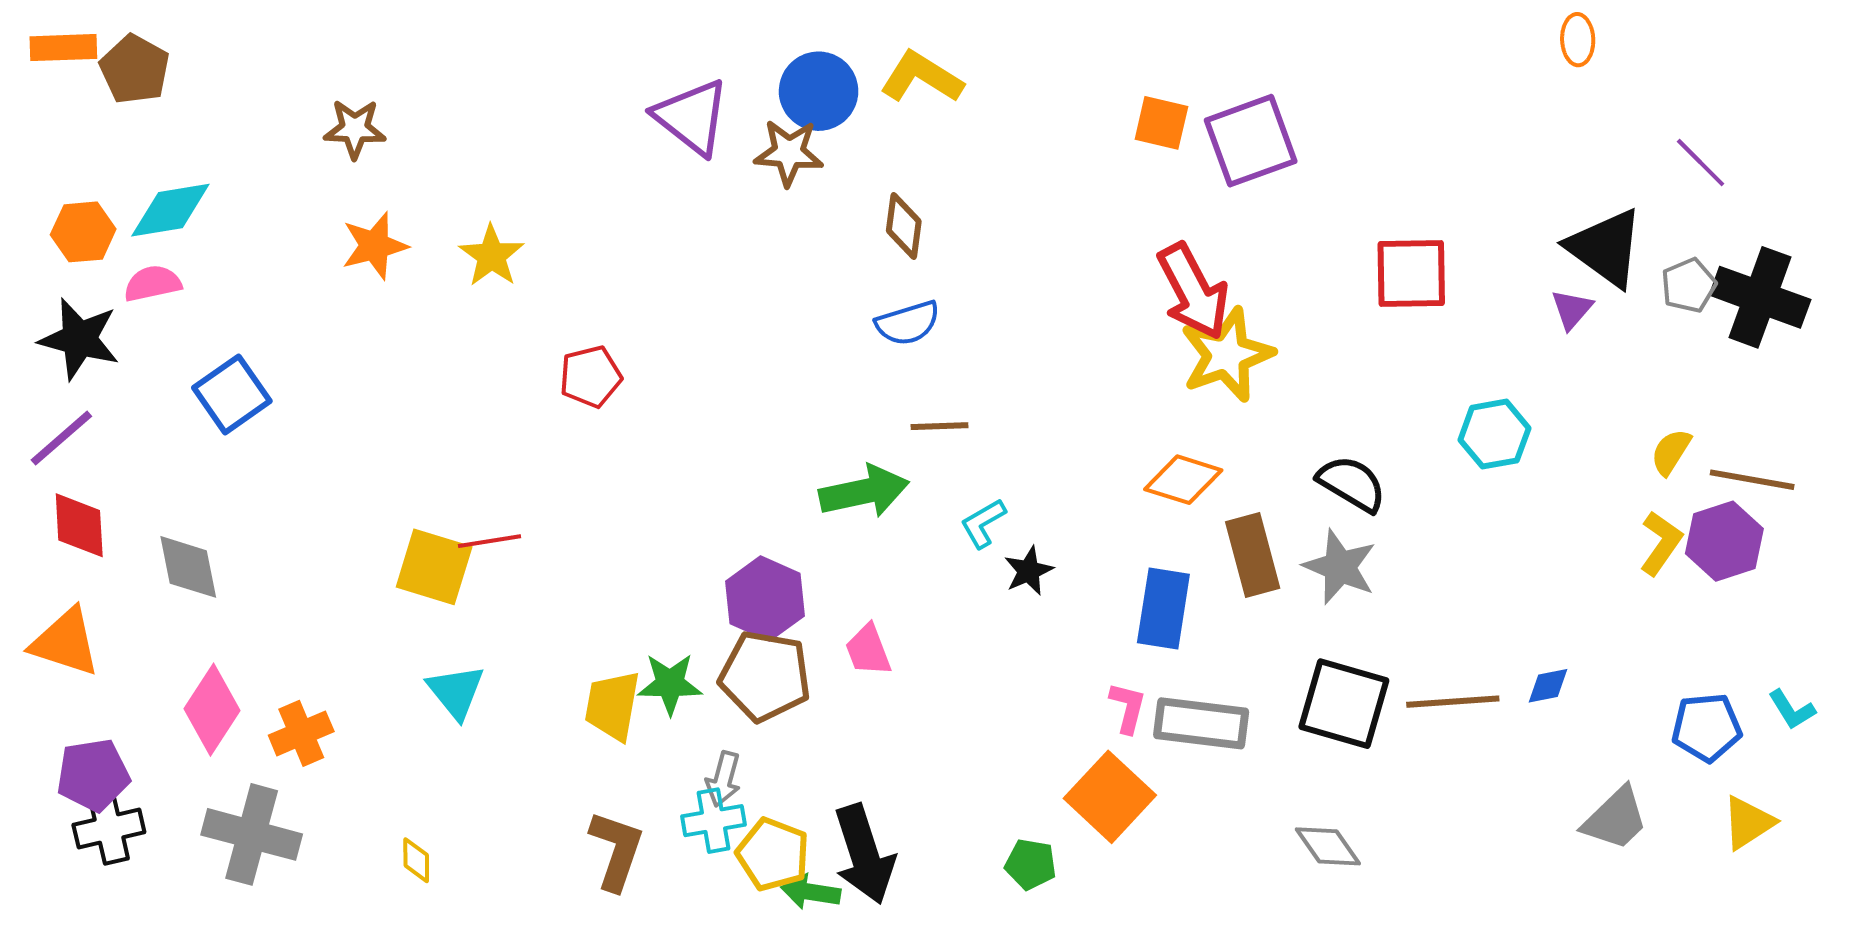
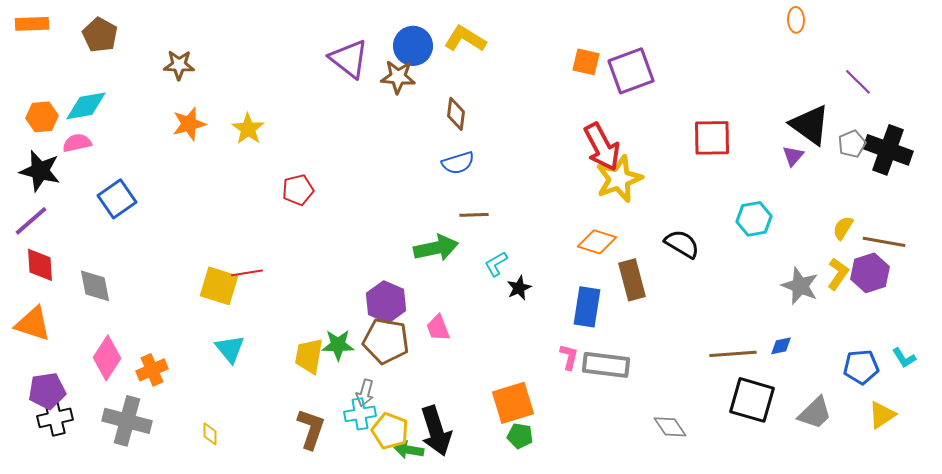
brown pentagon: (135, 69) -> (100, 35), moved
gray star: (1340, 567) -> (800, 286), moved
black square: (1344, 704) -> (752, 400), moved
orange square: (1110, 797) -> (513, 403), moved, turned 30

